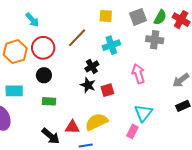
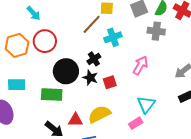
brown line: (77, 38) -> (92, 24), moved
pink arrow: (138, 74) -> (140, 65), turned 48
black circle: (44, 75) -> (66, 71), moved, size x1.6
green rectangle: (49, 101) -> (52, 95), size x1.5
pink rectangle: (132, 131) -> (136, 123), turned 32

